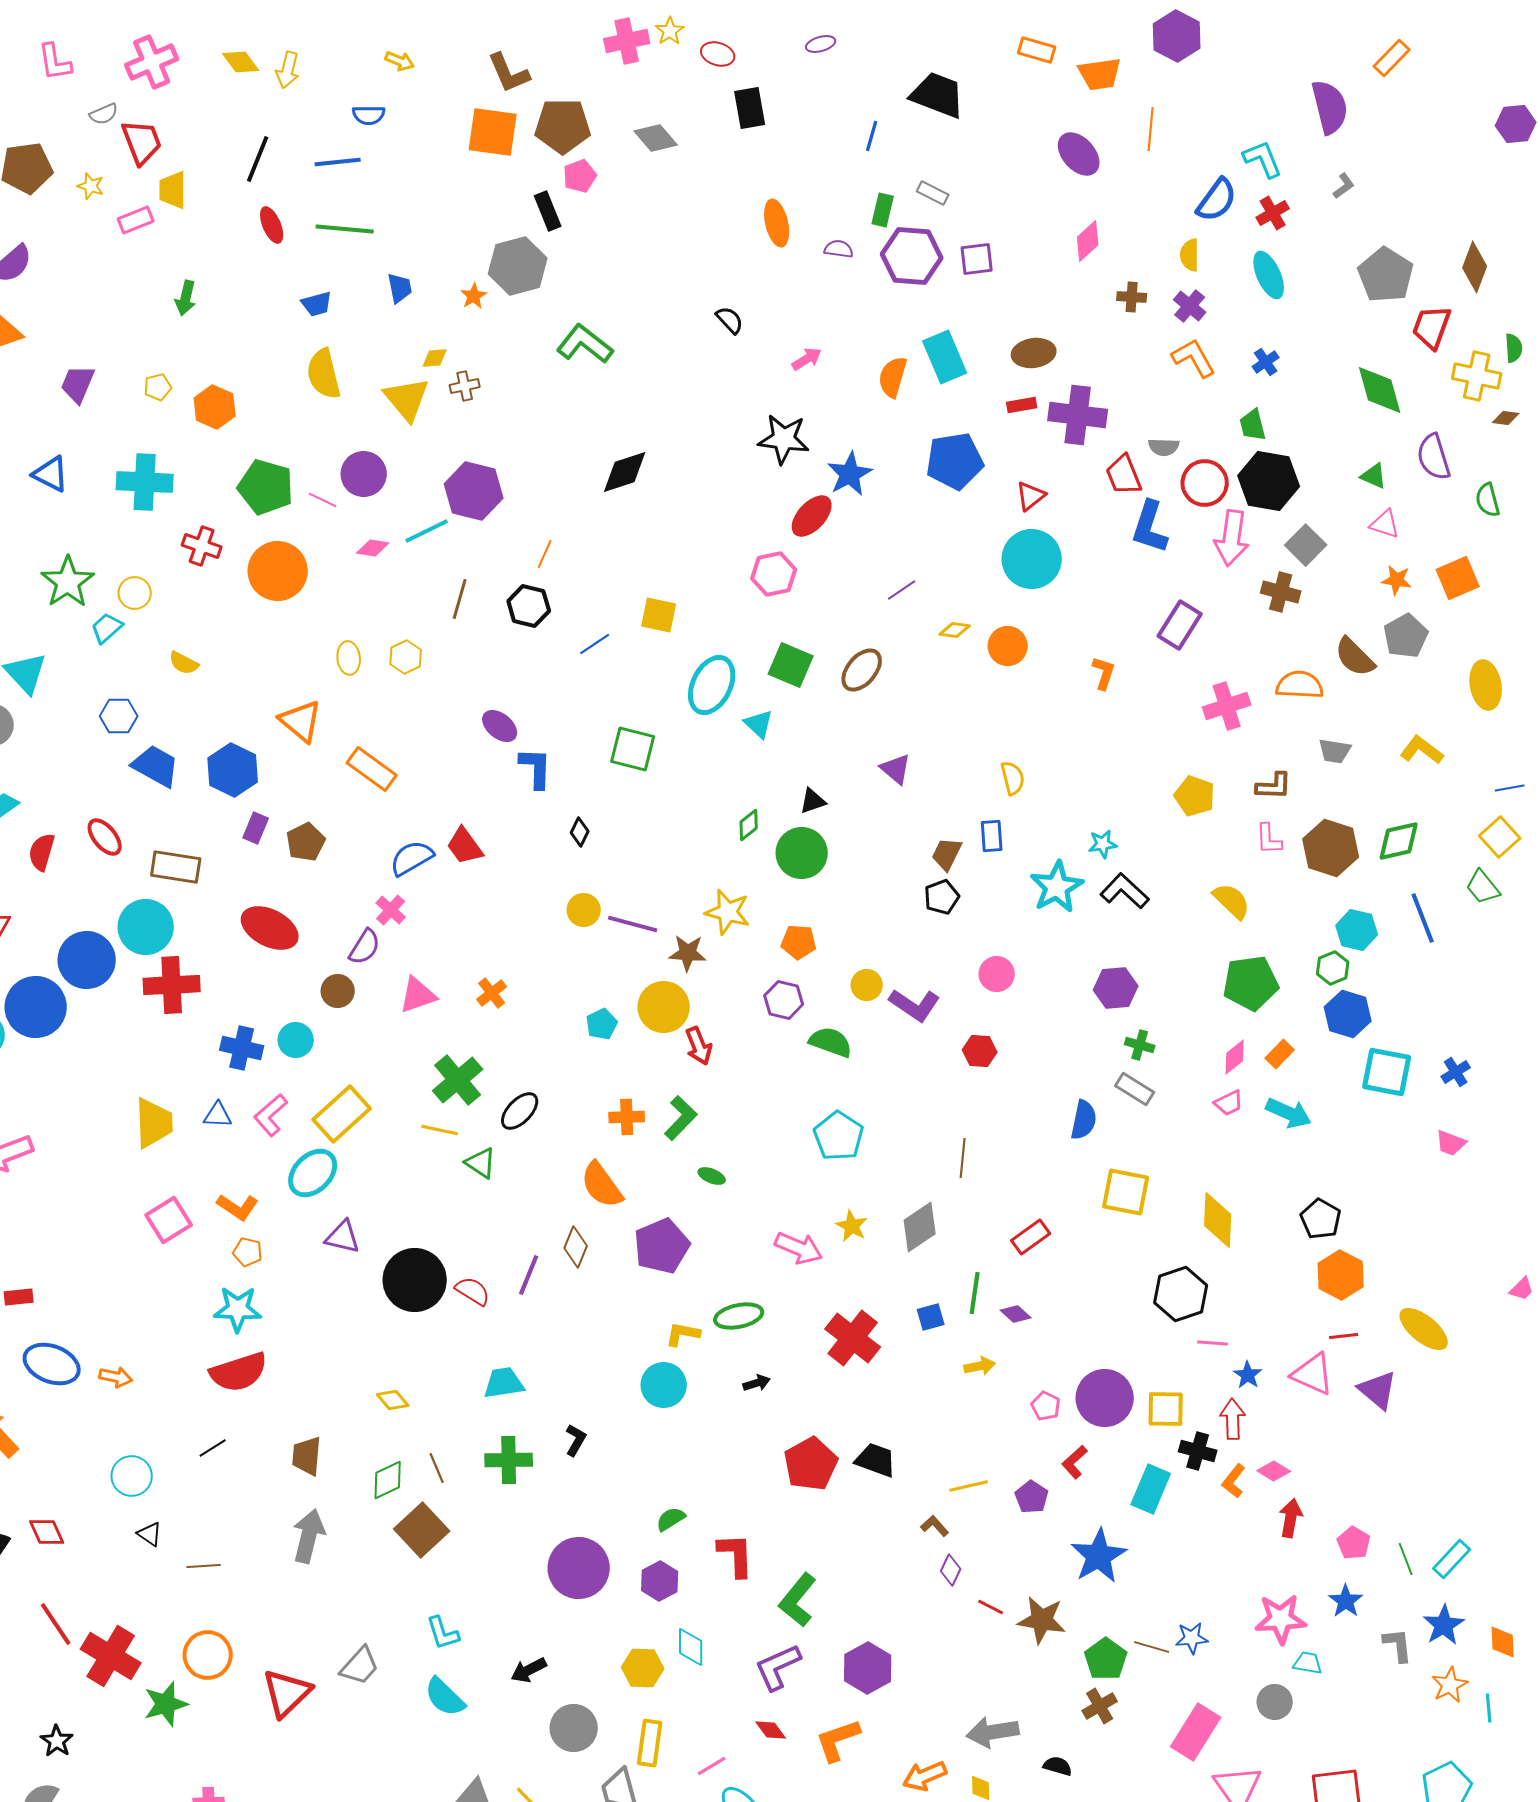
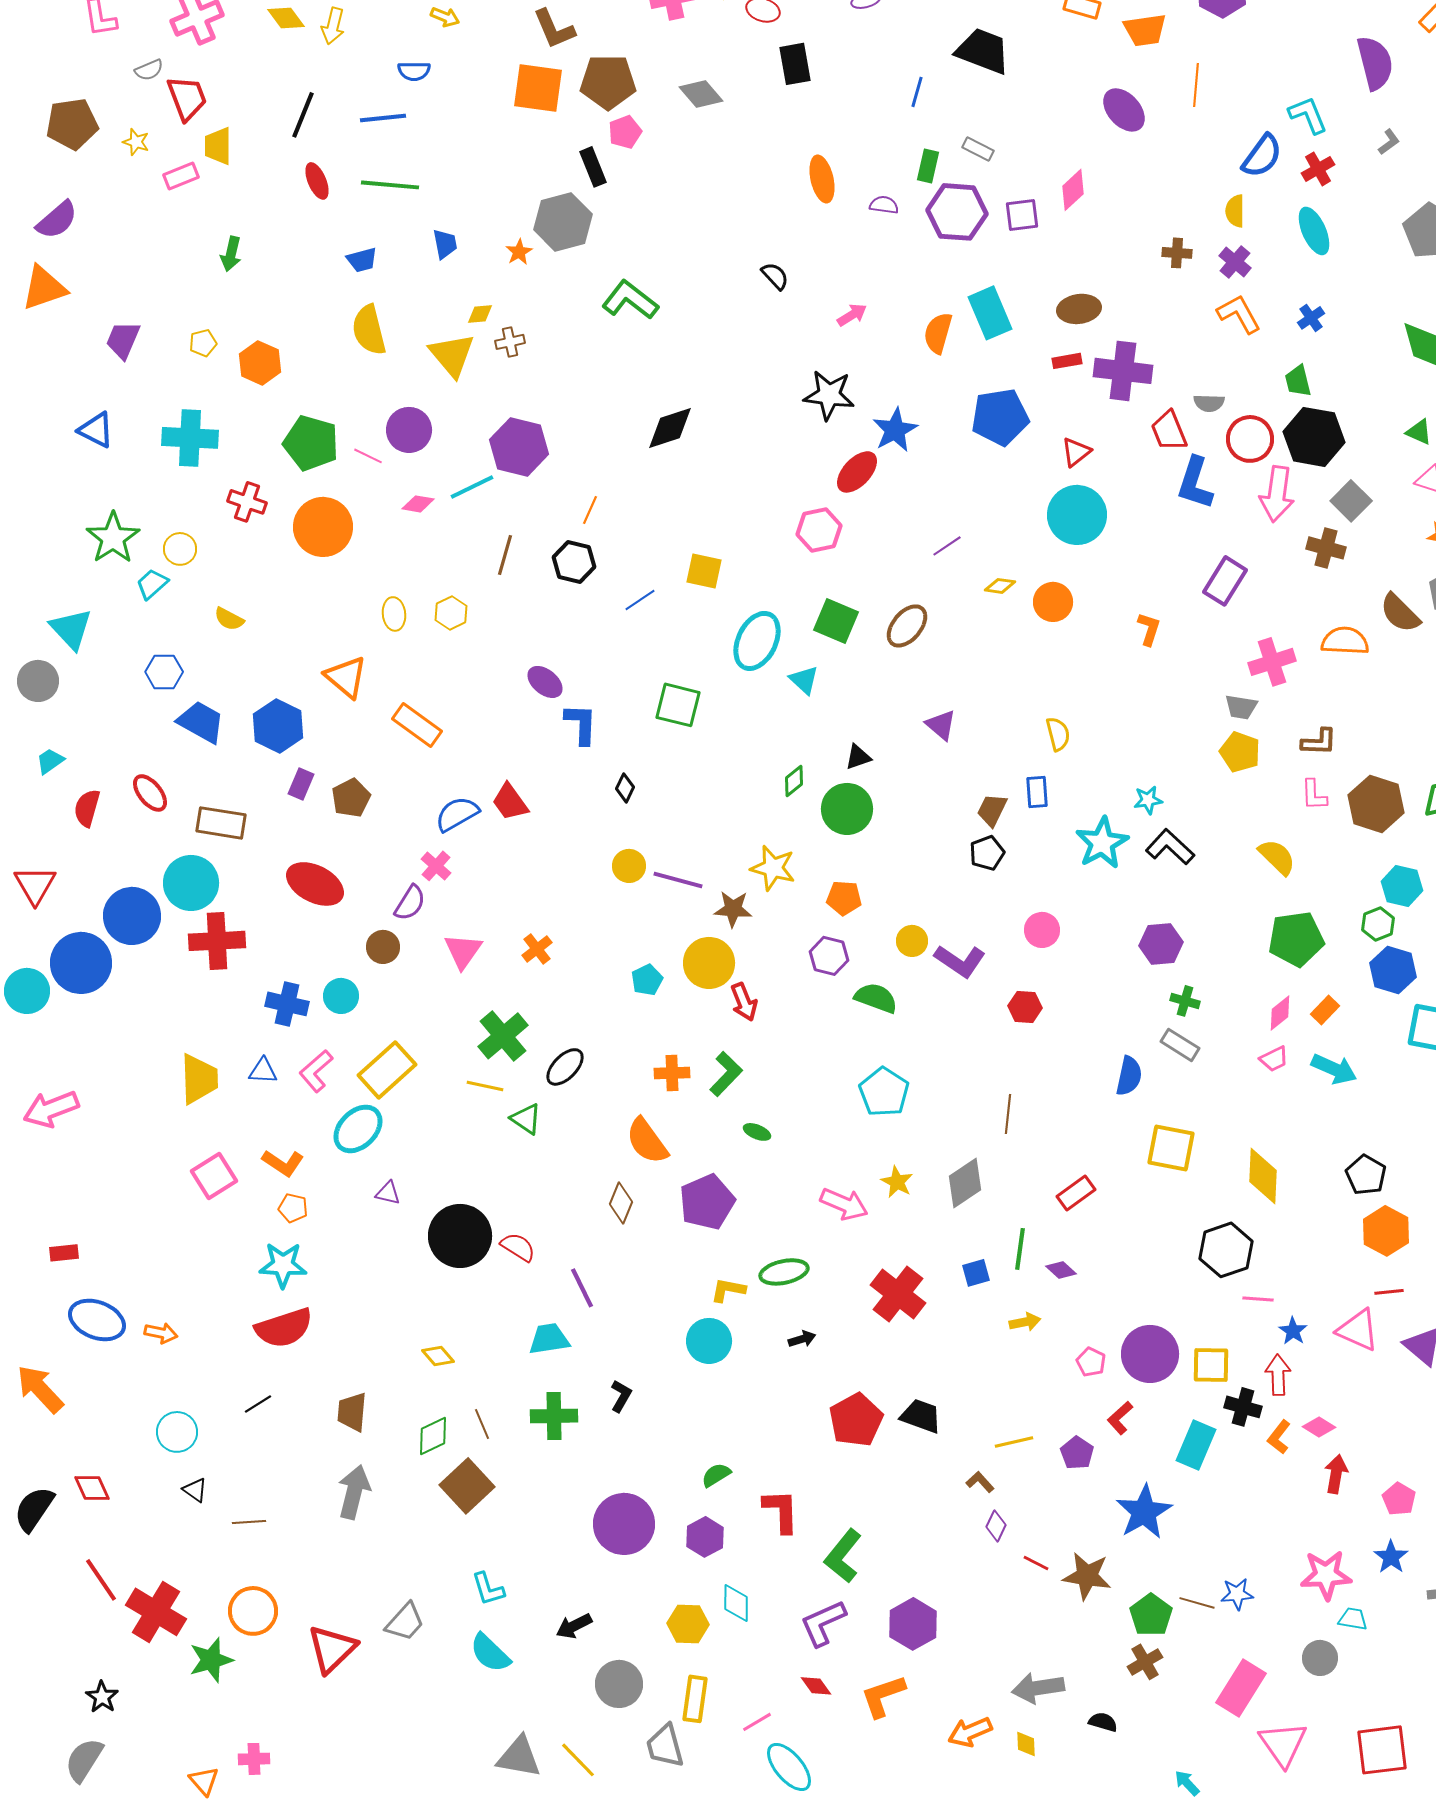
pink diamond: (1088, 241) -> (1073, 190), moved
gray trapezoid: (1335, 751) -> (1241, 707), moved
pink triangle: (418, 995) -> (463, 951), turned -36
purple triangle: (343, 1237) -> (388, 1193), size x0.7
purple line: (529, 1275) -> (582, 1288), moved, turned -48

